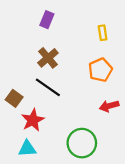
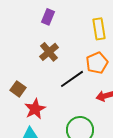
yellow rectangle: (103, 33) -> (99, 29), size x1.5
black line: (48, 87) -> (72, 79), moved, turned -70

